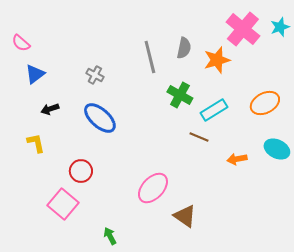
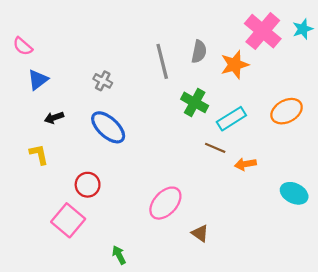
cyan ellipse: (277, 149) -> (294, 193), moved
orange arrow: (237, 159) -> (245, 164), moved
brown triangle: (185, 216) -> (200, 233), size x0.7

